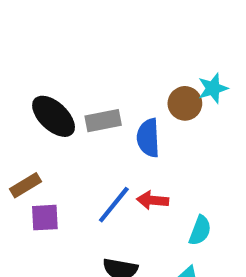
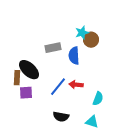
cyan star: (213, 88) -> (82, 33), moved
black ellipse: (54, 116) -> (29, 70), moved
brown rectangle: (26, 185) -> (17, 78), turned -56

